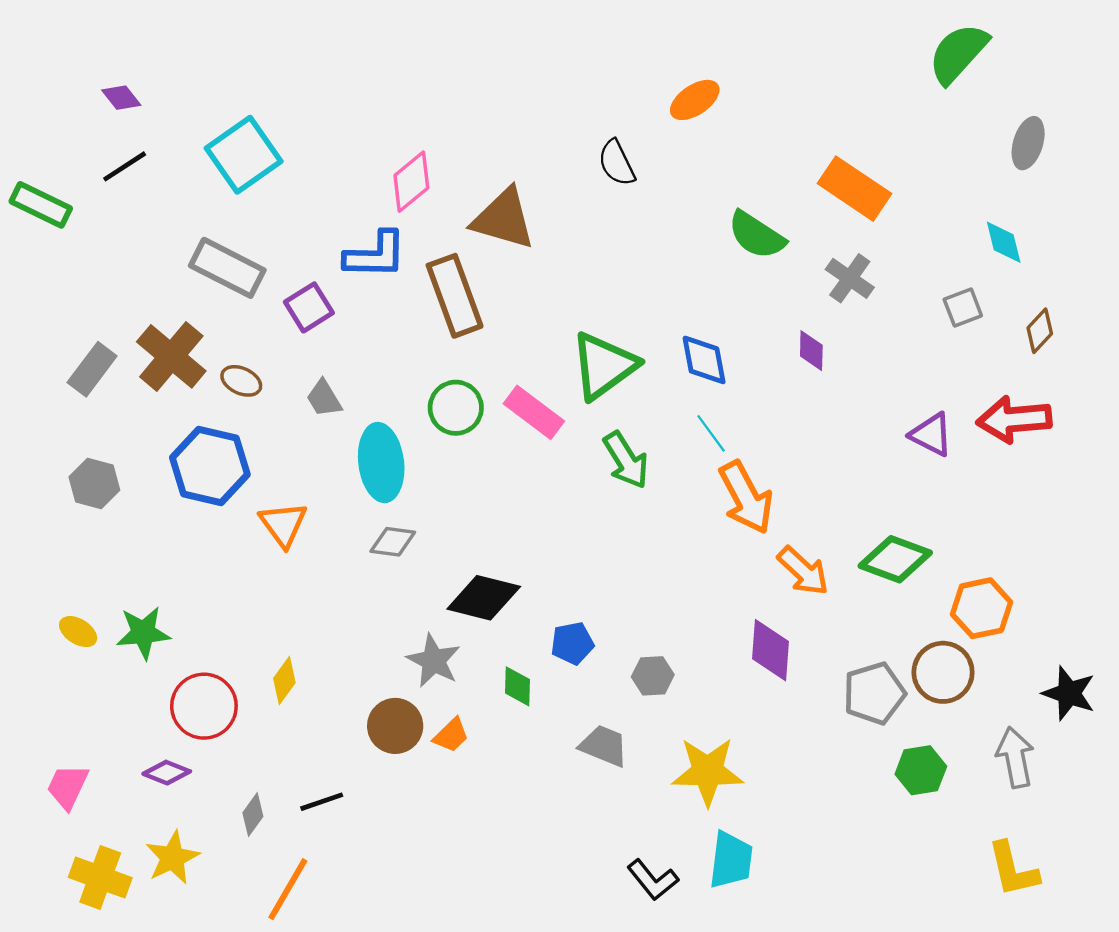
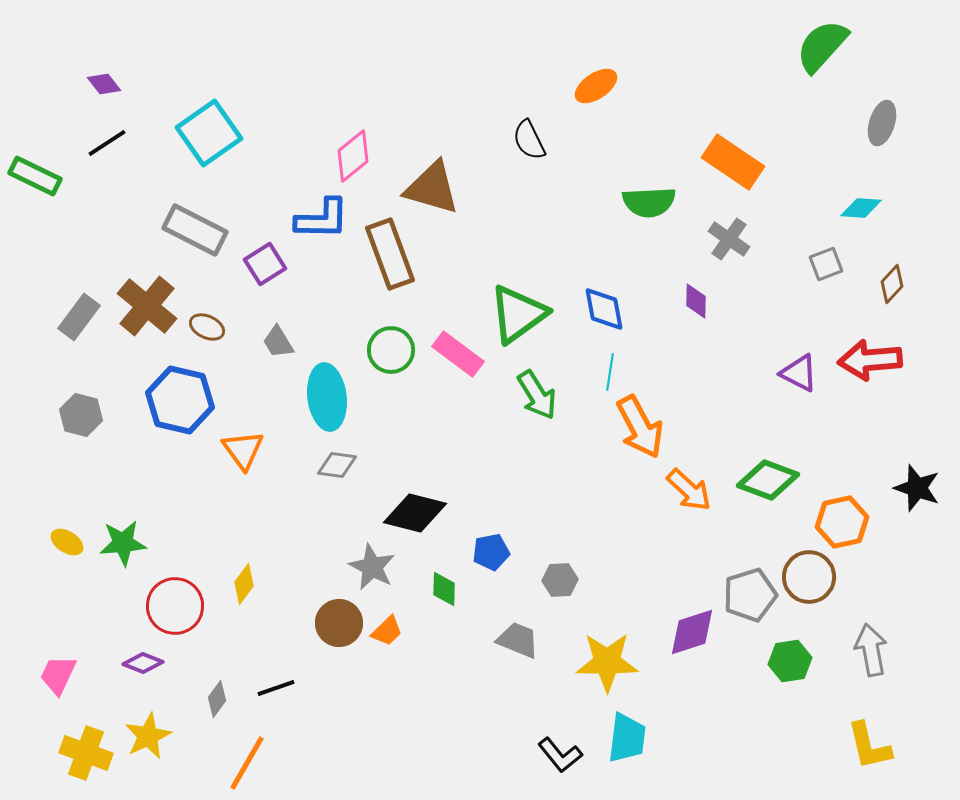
green semicircle: (757, 235) -> (649, 202), turned -36
cyan diamond: (1004, 242) -> (861, 208), turned -72
cyan line: (711, 433) -> (610, 372), turned 45
purple diamond: (770, 650) -> (692, 632), moved, turned 68
black star: (1069, 693) -> (917, 488), moved

